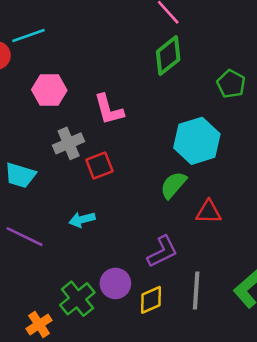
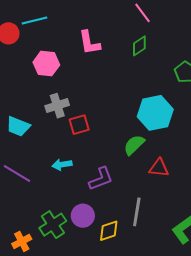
green diamond: (168, 56) -> (139, 46), size x0.7
pink L-shape: (109, 110) -> (89, 43), moved
purple L-shape: (162, 252) -> (101, 179), moved
gray line: (196, 291) -> (137, 212), moved

